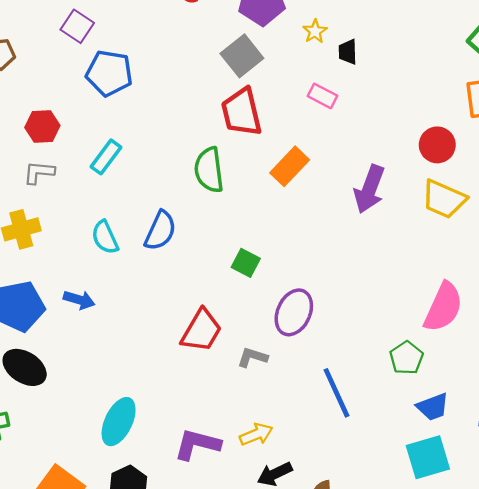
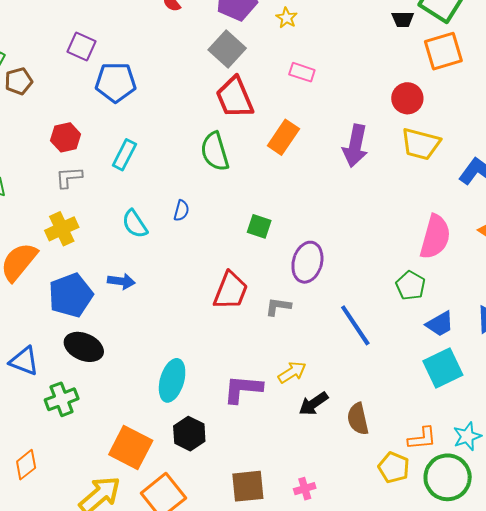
black trapezoid: (348, 52) -> (403, 19), moved, turned -80
blue semicircle: (160, 231) -> (181, 211), size x0.6

